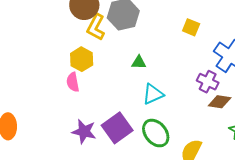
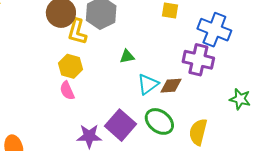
purple cross: (208, 82) -> (198, 60), size x1.4
brown diamond: (220, 102) -> (171, 86), moved

